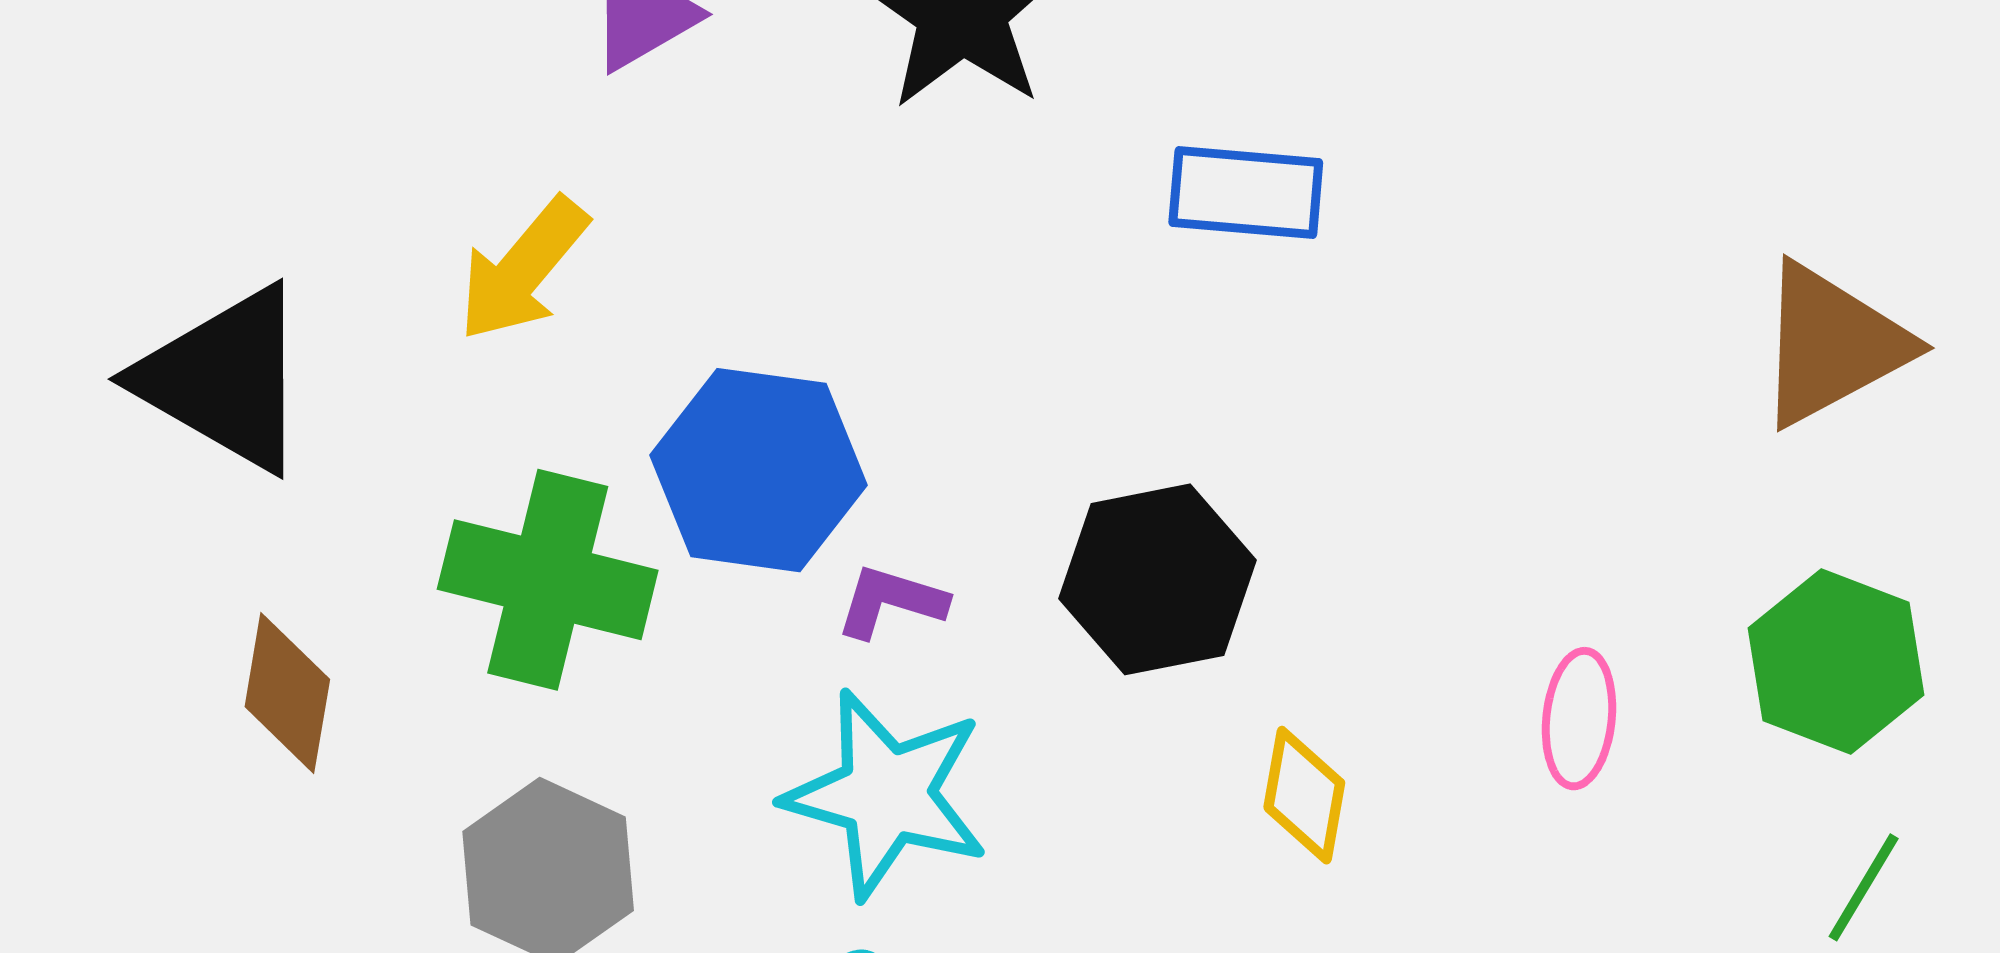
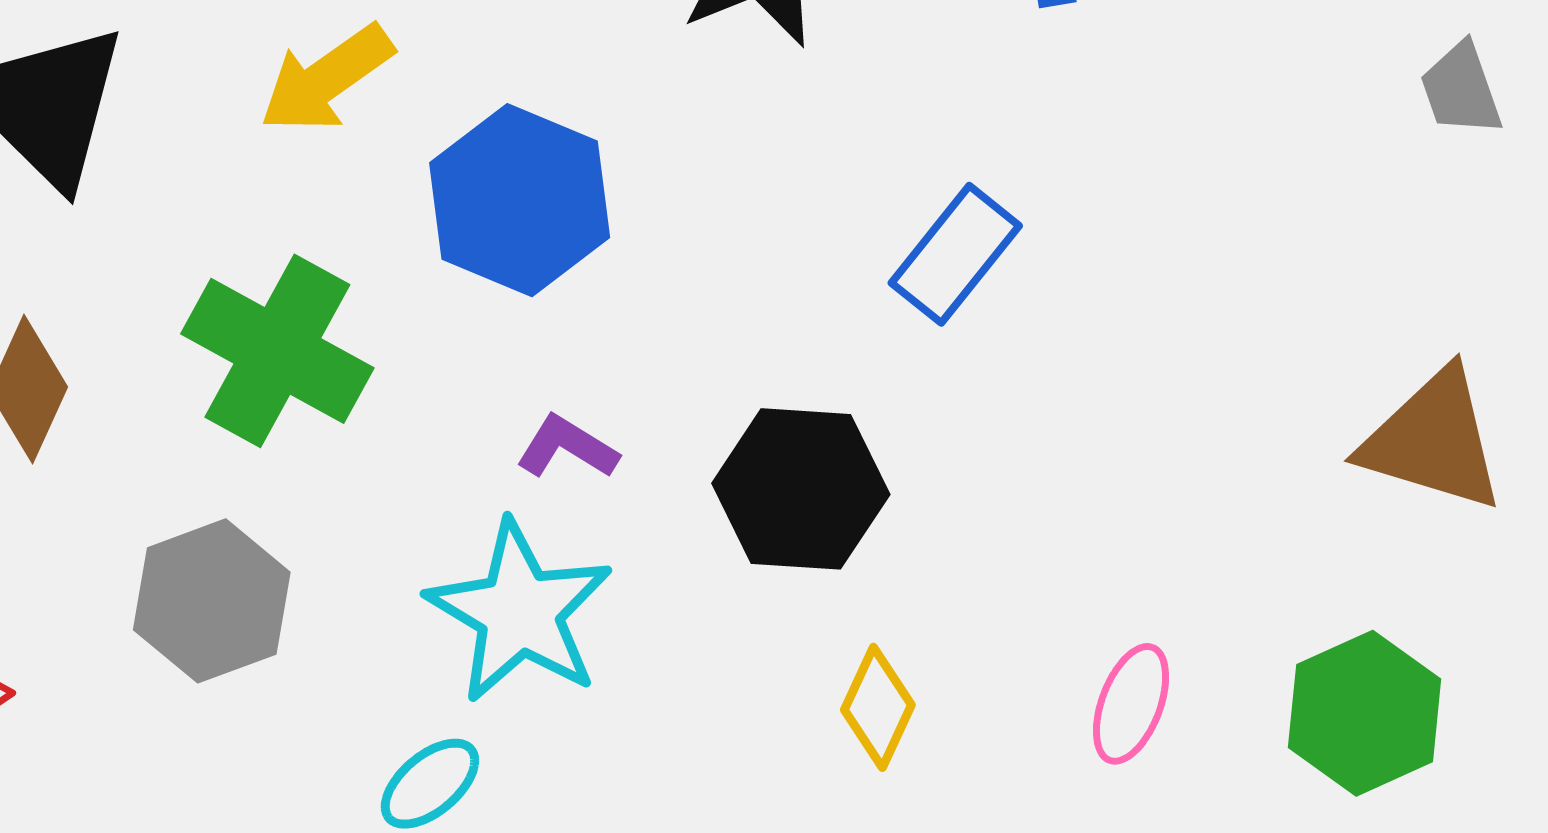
blue rectangle: (1246, 192) -> (955, 254), moved, turned -71
brown triangle: (1832, 345) -> (1433, 440), turned 30
blue hexagon: (758, 470) -> (520, 200), moved

